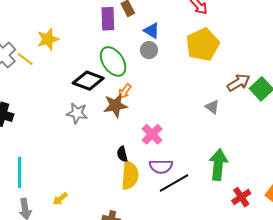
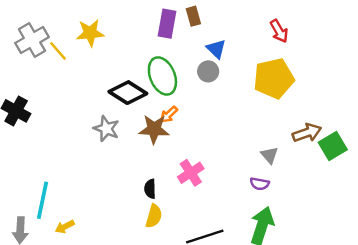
purple semicircle: (161, 166) -> (260, 184), moved, size x0.7
cyan line: (20, 172) -> (43, 200), moved
yellow semicircle: (130, 175) -> (154, 216), size x0.7

